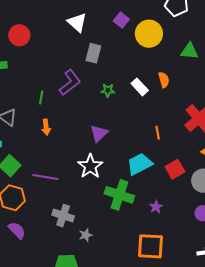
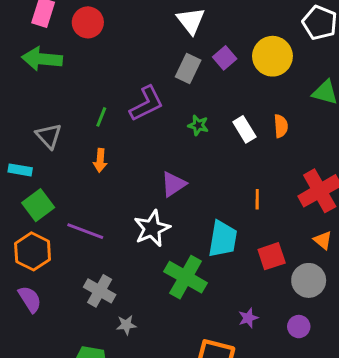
purple square: (121, 20) -> (225, 58), moved
white triangle: (77, 22) -> (191, 21), moved
cyan trapezoid: (140, 164) -> (223, 239), turned 116
purple star: (156, 207) -> (248, 318), moved

